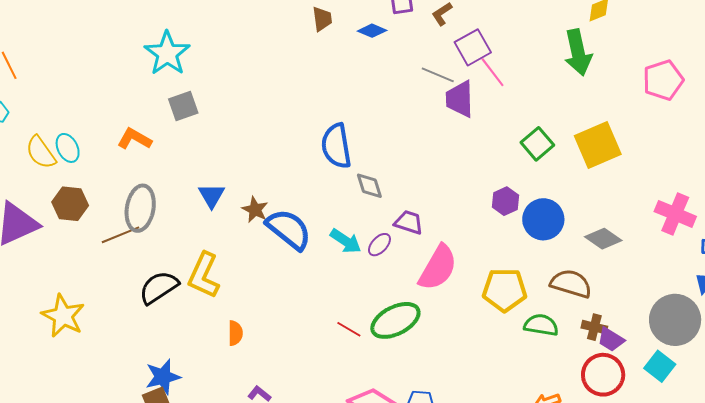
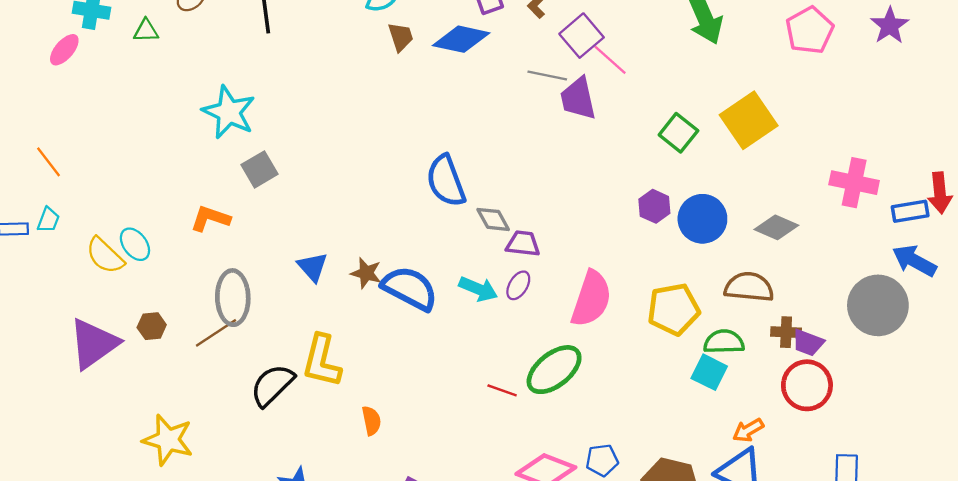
blue diamond: (372, 31) -> (461, 39), size x1.6
brown hexagon: (70, 204) -> (152, 326), moved, size x0.7
purple trapezoid: (409, 222) -> (523, 244), moved
cyan square: (660, 366) -> (709, 372), moved

